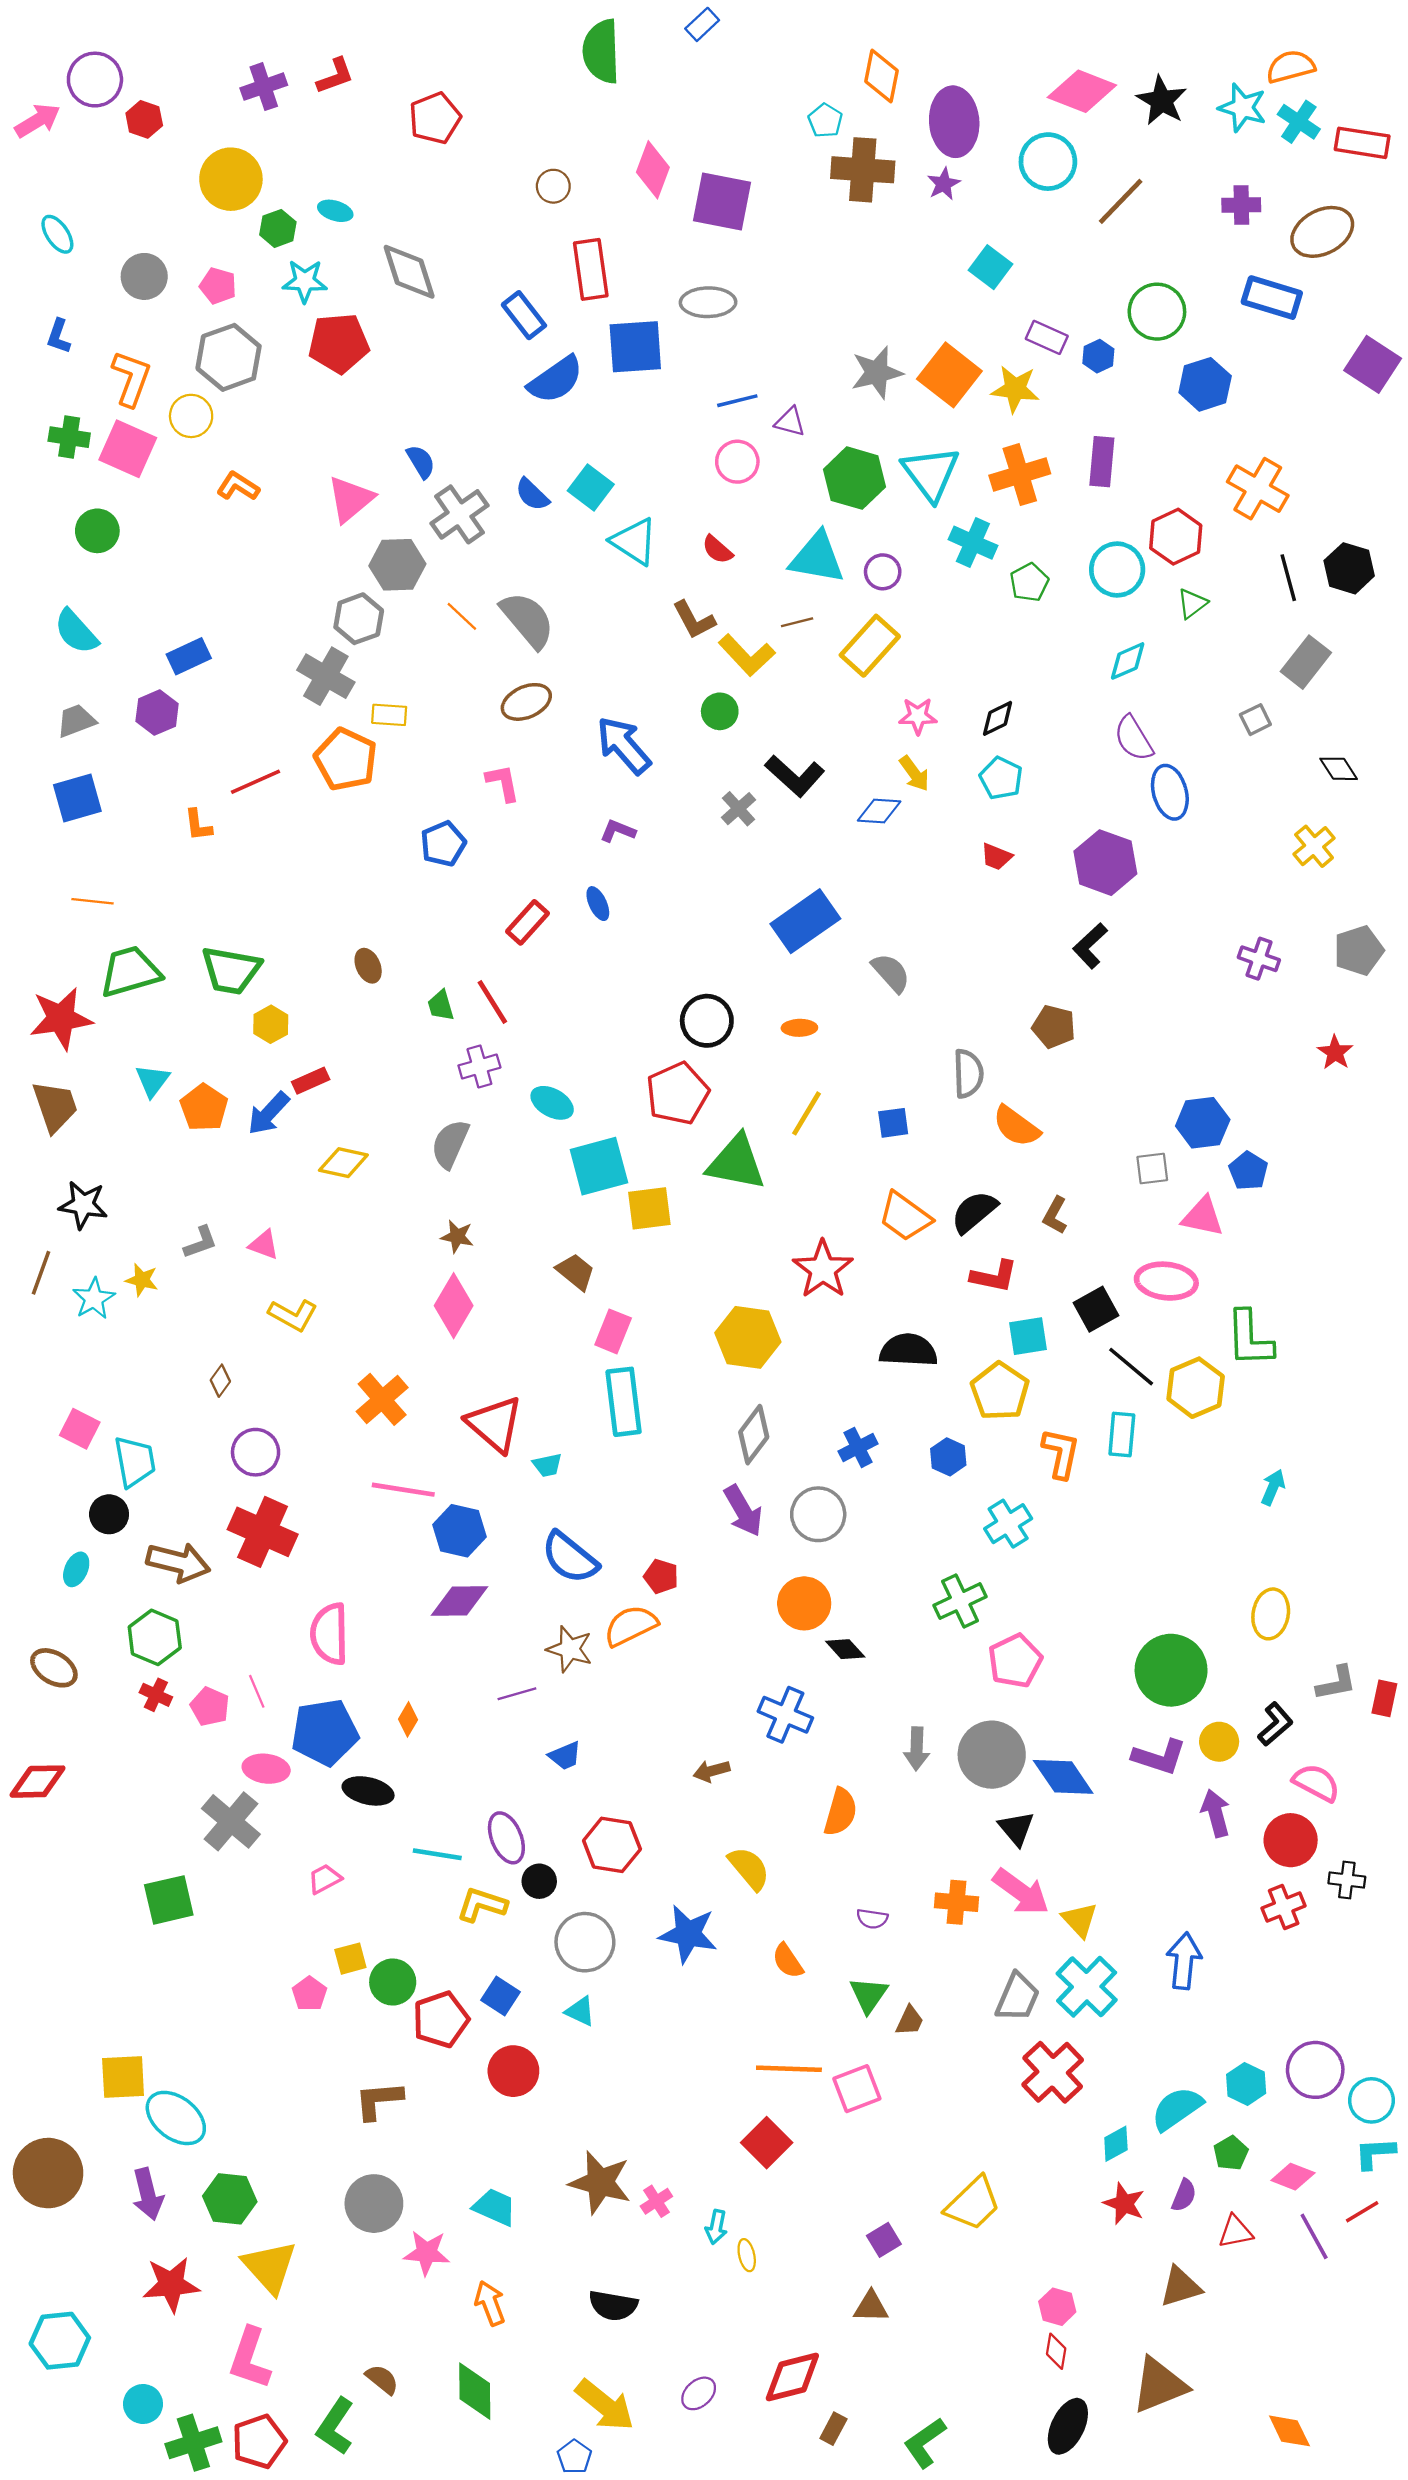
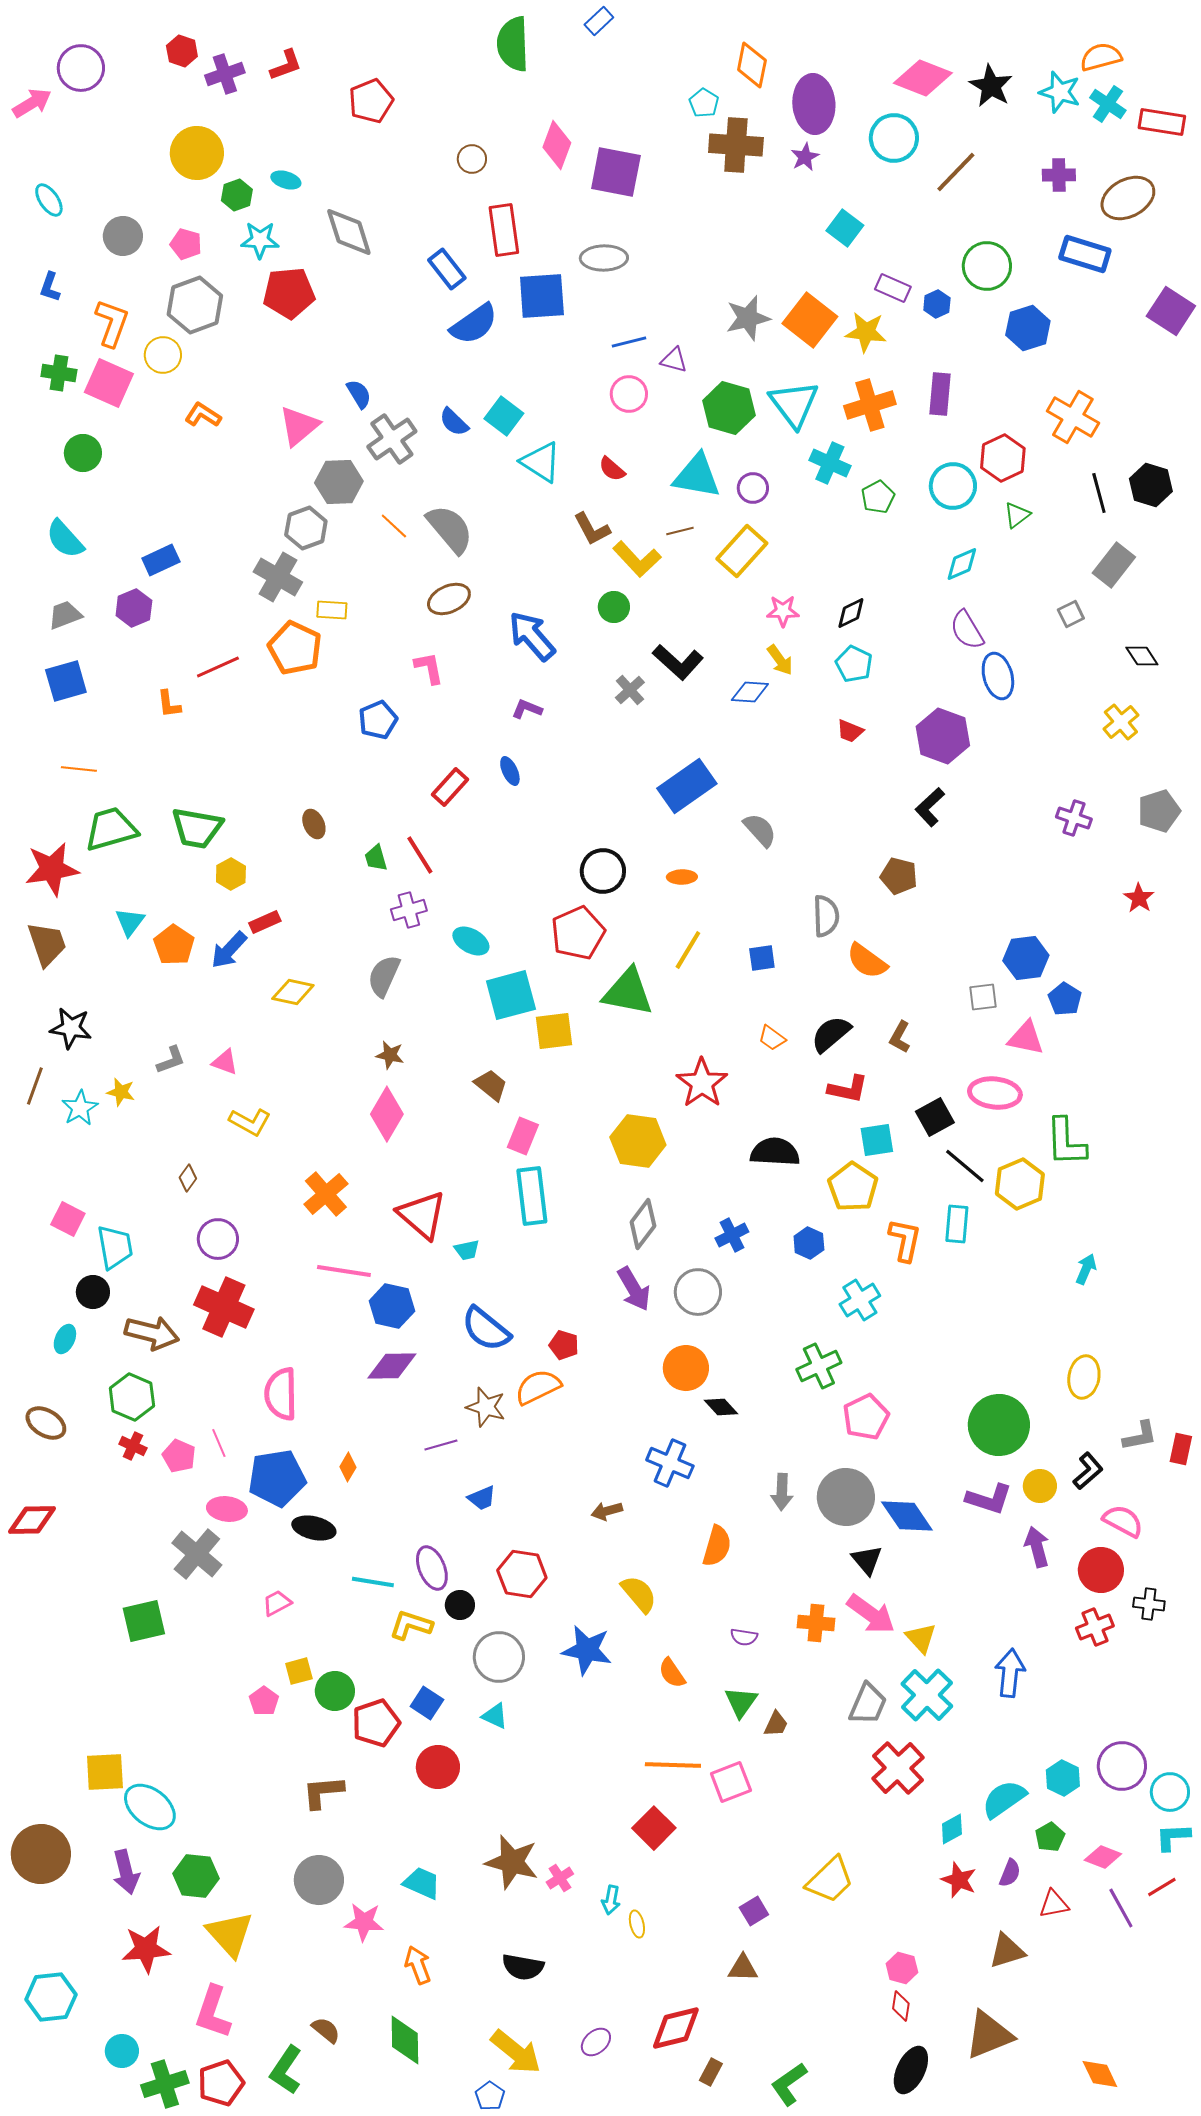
red hexagon: (144, 119) -> (182, 51), moved
orange trapezoid: (905, 1217) -> (772, 1038), size x0.6

